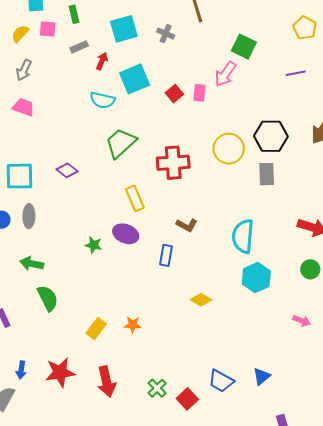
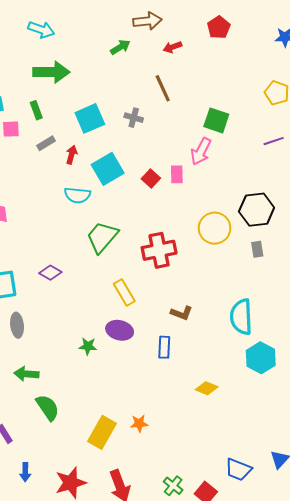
gray rectangle: (267, 174) -> (257, 249), size x0.7
yellow rectangle: (96, 329) -> (102, 432), size x1.4
blue arrow: (21, 370) -> (25, 472), moved

